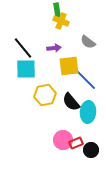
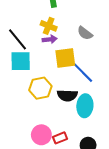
yellow cross: (61, 21) -> (49, 26), moved
black semicircle: (71, 102) -> (67, 95), turned -48
pink circle: (63, 140) -> (41, 135), moved
red rectangle: (76, 143) -> (60, 138), moved

